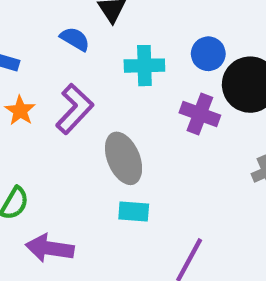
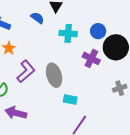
purple L-shape: (75, 109) -> (26, 71), moved
cyan rectangle: (134, 211) -> (70, 99), moved

